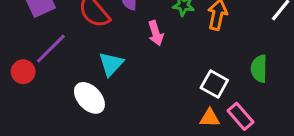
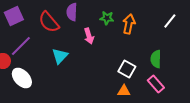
white ellipse: (89, 98) -> (22, 78), moved
pink rectangle: (241, 116) -> (156, 84), moved

